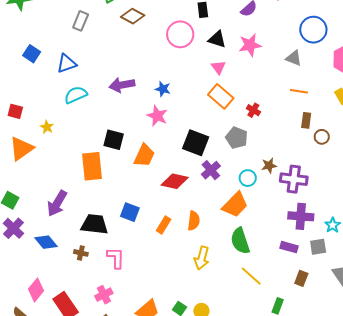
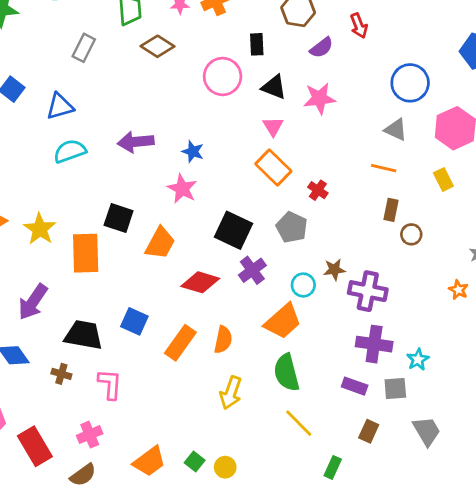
gray triangle: (294, 58) -> (396, 130), moved
yellow star: (47, 127) -> (40, 229), moved, size x1.6
orange rectangle: (164, 225) -> (180, 343), size x1.4

